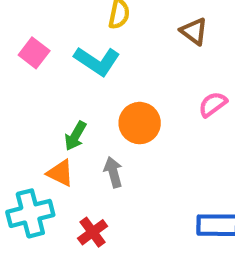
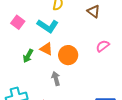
green arrow: (75, 136) -> (28, 56), moved
orange triangle: (60, 173) -> (46, 49), moved

